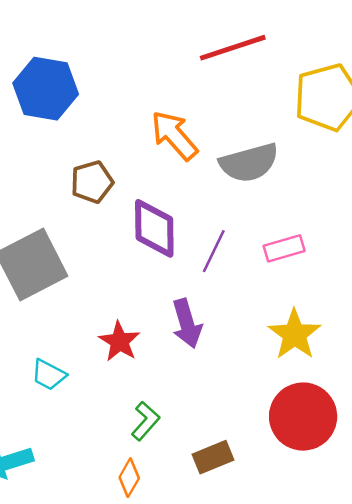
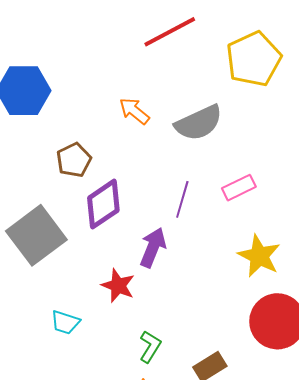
orange arrow: (174, 135) -> (134, 111), size x0.7
purple diamond: (154, 228) -> (103, 204), moved, turned 66
purple arrow: (187, 324) -> (153, 247), moved, turned -132

